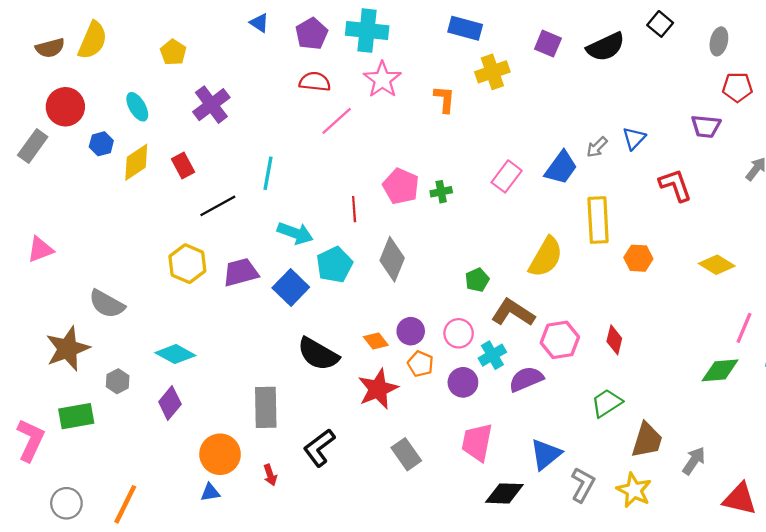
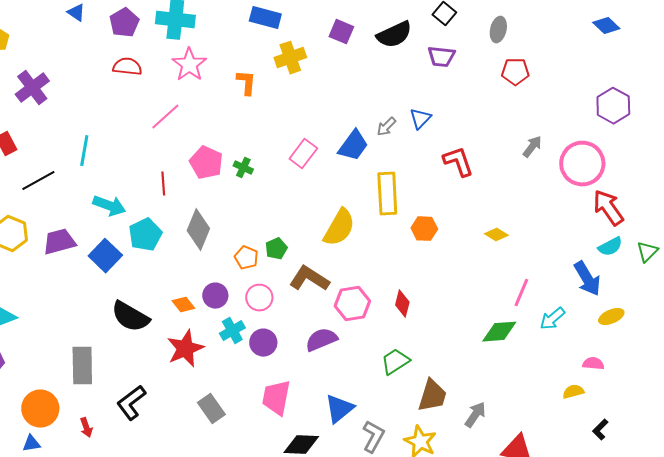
pink line: (337, 121) -> (165, 117), moved
purple trapezoid: (706, 126) -> (441, 57), moved
green cross: (441, 192) -> (243, 168), turned 36
yellow diamond: (717, 265) -> (496, 235), size x0.7
cyan cross: (492, 355) -> (232, 331), moved
orange pentagon: (420, 364) -> (246, 258), moved

